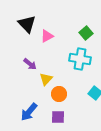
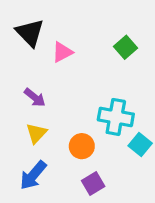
cyan cross: (80, 59) -> (116, 117), moved
yellow triangle: (46, 79) -> (36, 133), moved
purple square: (58, 117) -> (93, 183), moved, turned -32

